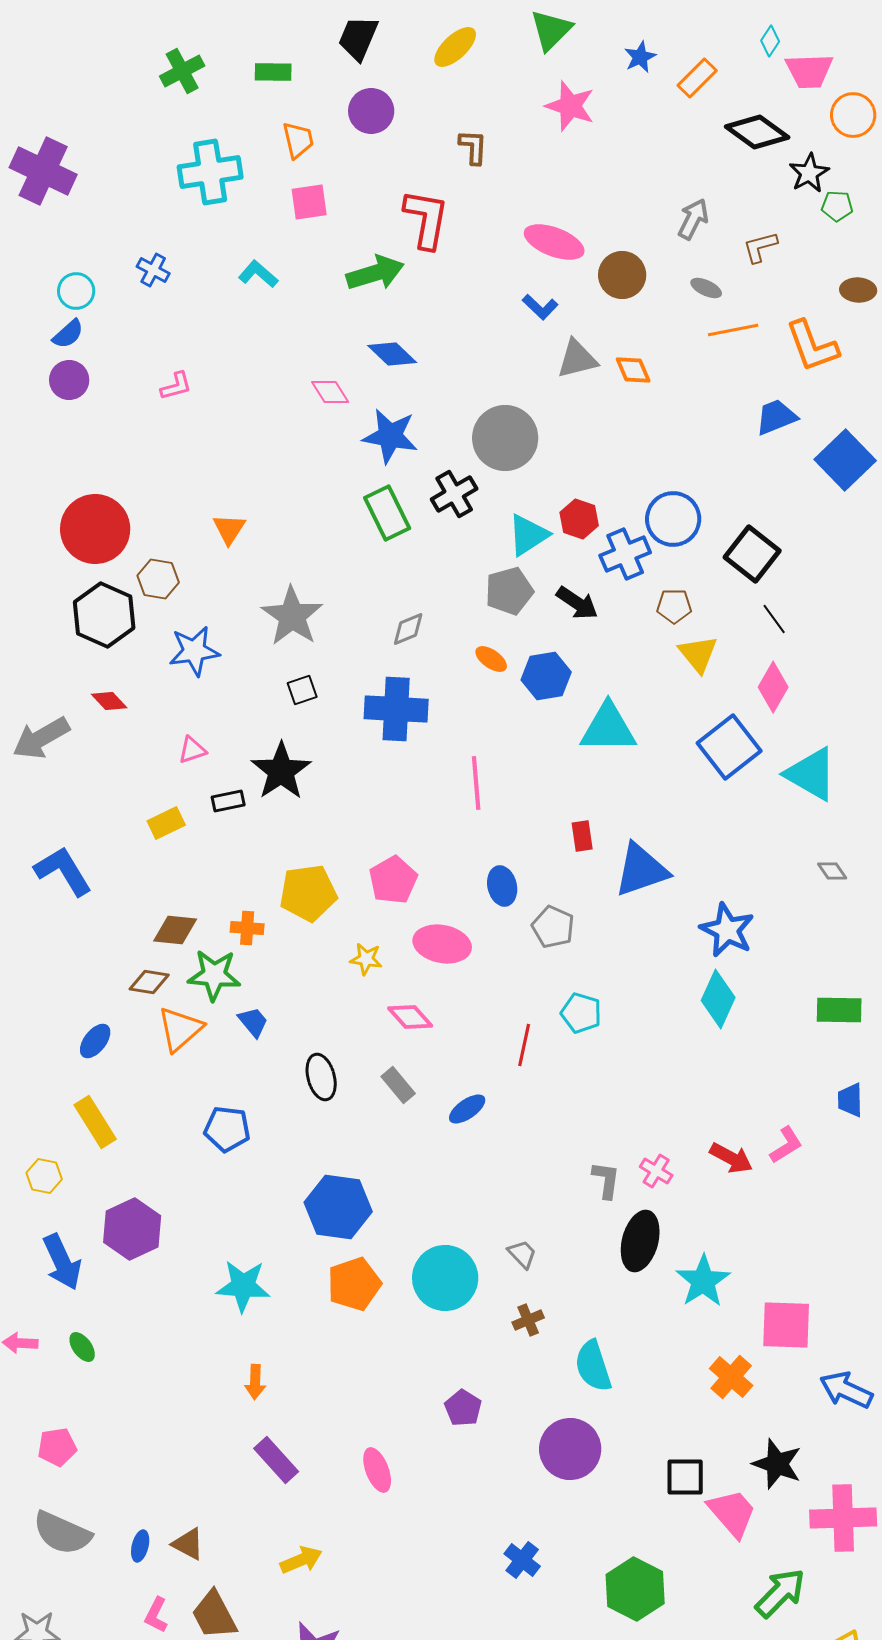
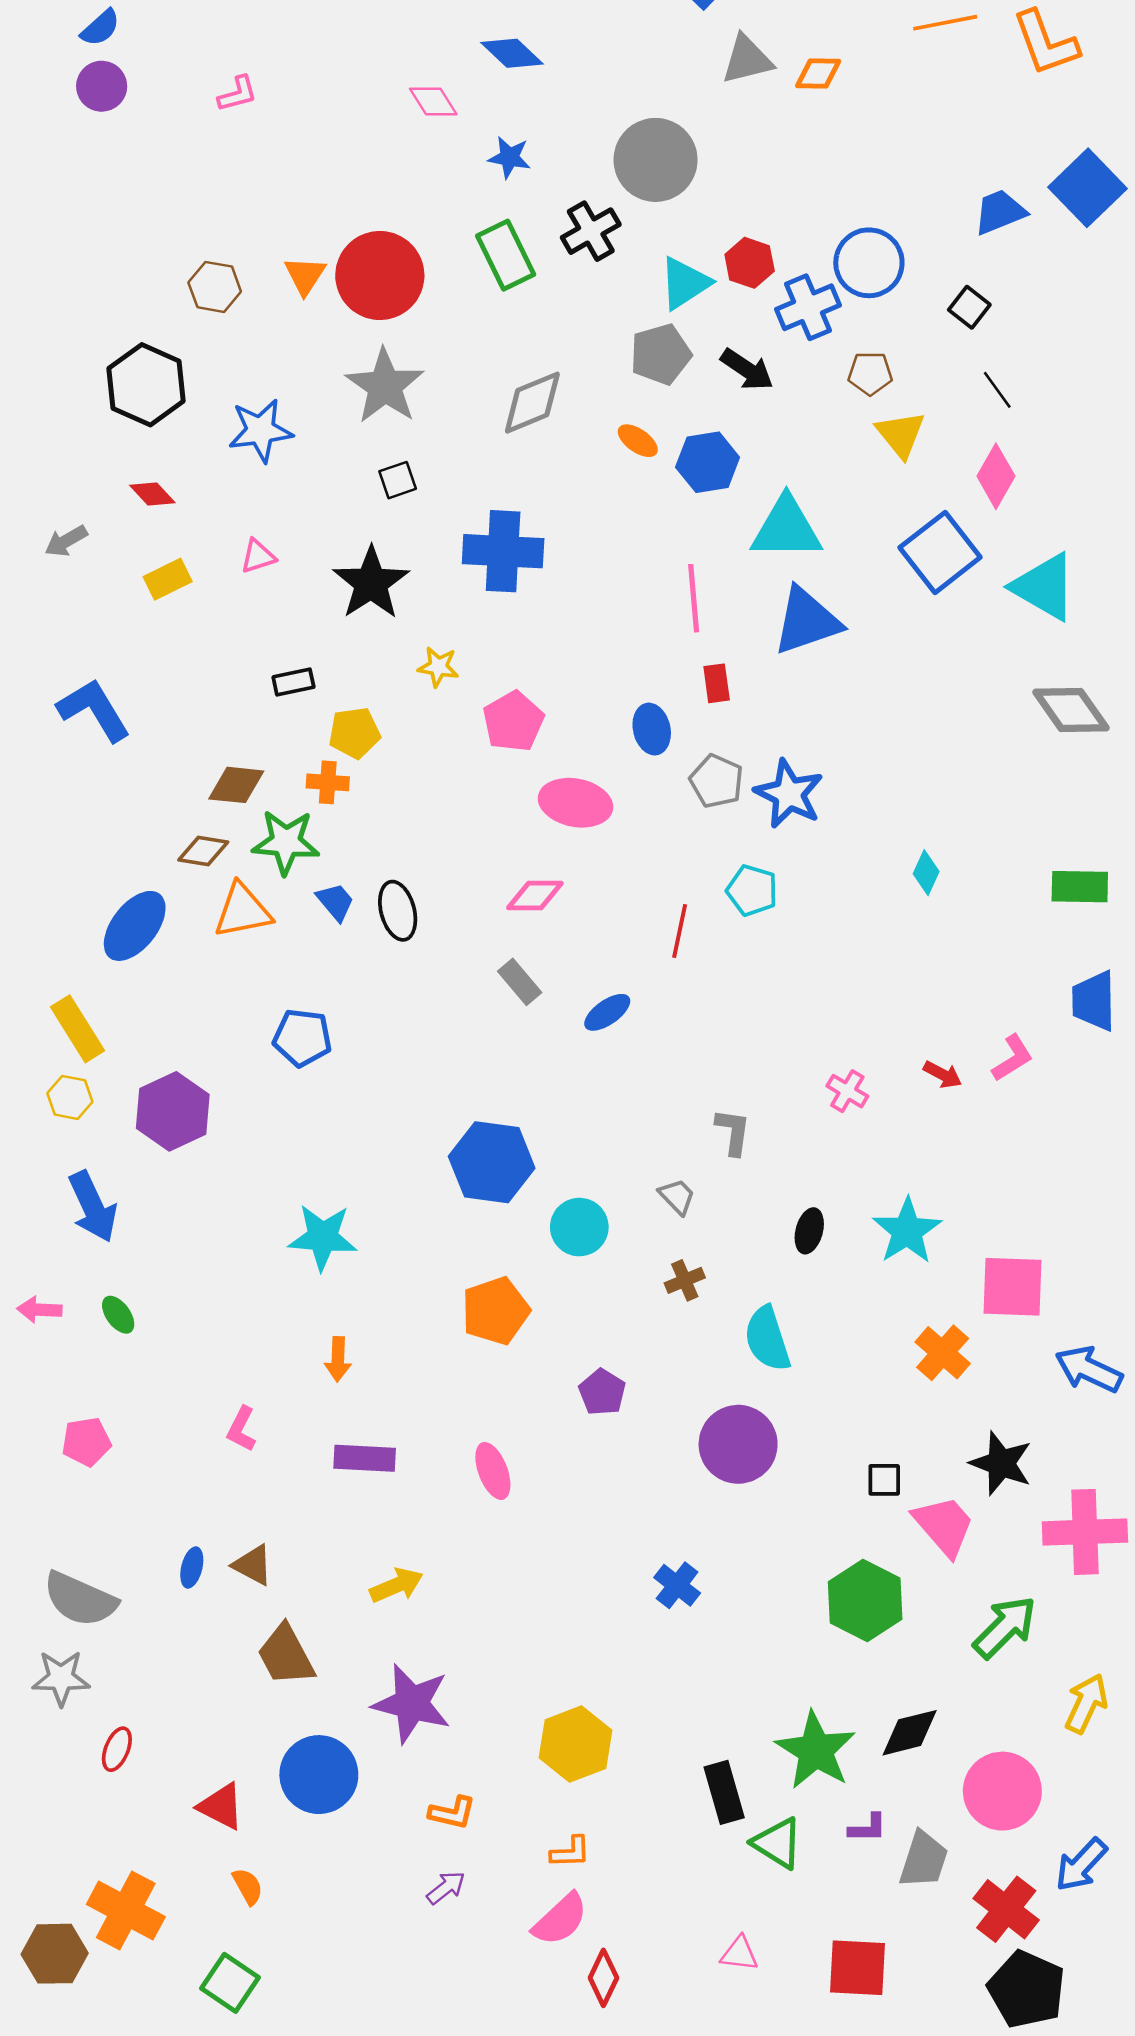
orange diamond: (633, 370) -> (818, 74), turned -66
blue trapezoid: (776, 417) -> (1000, 212), moved
blue star: (390, 436) -> (509, 157), size x0.6
red circle: (95, 529) -> (380, 276), moved
black square: (752, 554) -> (969, 307), size x0.6
brown hexagon: (158, 579) -> (215, 287), moved
gray diamond: (408, 629) -> (532, 403), size x1.5
blue cross: (396, 709) -> (503, 551), moved
gray arrow: (41, 738) -> (66, 541), size x0.6
pink line: (476, 783) -> (694, 598), moved
black rectangle: (228, 801) -> (293, 682), moved
yellow rectangle: (166, 823) -> (168, 579), moved
red rectangle: (582, 836) -> (717, 683), moved
blue triangle: (641, 870) -> (807, 621), moved
gray diamond: (832, 871) -> (1071, 710), size x2.0
yellow pentagon: (308, 893) -> (354, 733), moved, size x0.7
blue star: (727, 930) -> (789, 794), moved
yellow star: (366, 959) -> (438, 667), moved
cyan diamond: (718, 999) -> (926, 873), size x0.6
pink diamond: (410, 1017) -> (535, 895), turned -48
orange triangle: (180, 1029) -> (243, 911), turned 30
blue ellipse: (95, 1041) -> (135, 926), size x1.6
black ellipse: (321, 1077) -> (398, 911), moved
blue trapezoid: (850, 1100) -> (1094, 1001), size x1.4
yellow rectangle: (95, 1122) -> (77, 1029), moved
red arrow: (731, 1158) -> (943, 1075), size x0.7
gray L-shape: (606, 1180) -> (733, 1132), moved
blue hexagon: (338, 1207) -> (492, 1162), moved
purple hexagon: (132, 1229) -> (173, 1111), moved
black ellipse: (640, 1241) -> (809, 1231), moved, size x0.6
cyan circle: (445, 1278) -> (579, 1227), size x0.7
orange pentagon: (354, 1284) -> (495, 1311), moved
purple rectangle: (276, 1460) -> (365, 1458), turned -45
black square: (685, 1477) -> (884, 1480), size x0.7
gray semicircle: (62, 1533) -> (80, 1599), moved
green hexagon: (635, 1589) -> (865, 1601), moved
pink L-shape: (156, 1615) -> (241, 1429), moved

